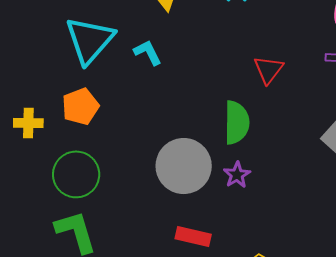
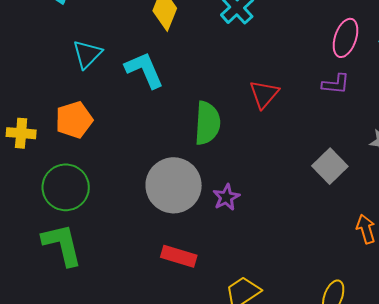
cyan triangle: (90, 40) -> (87, 54), size x0.6
cyan L-shape: (148, 52) -> (144, 70), size x1.4
green semicircle: (237, 122) -> (207, 123), moved

